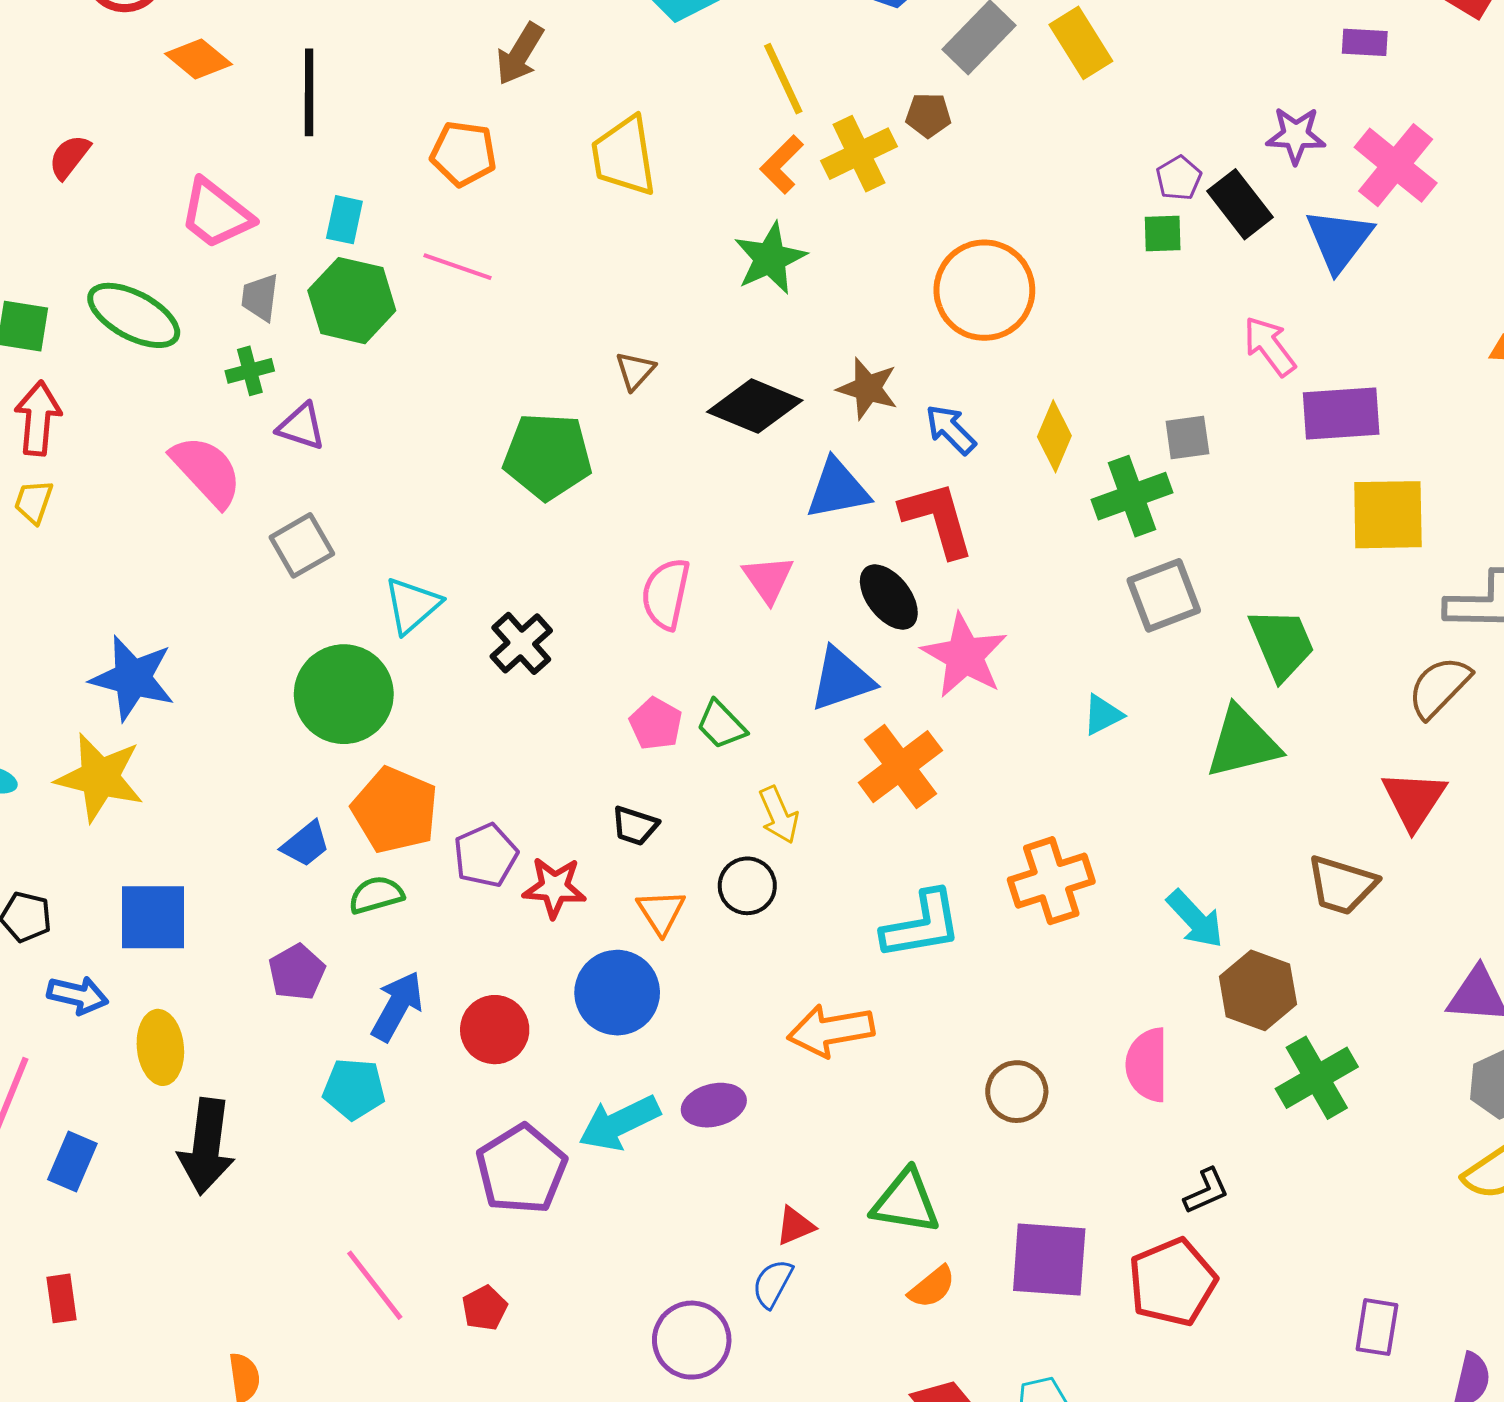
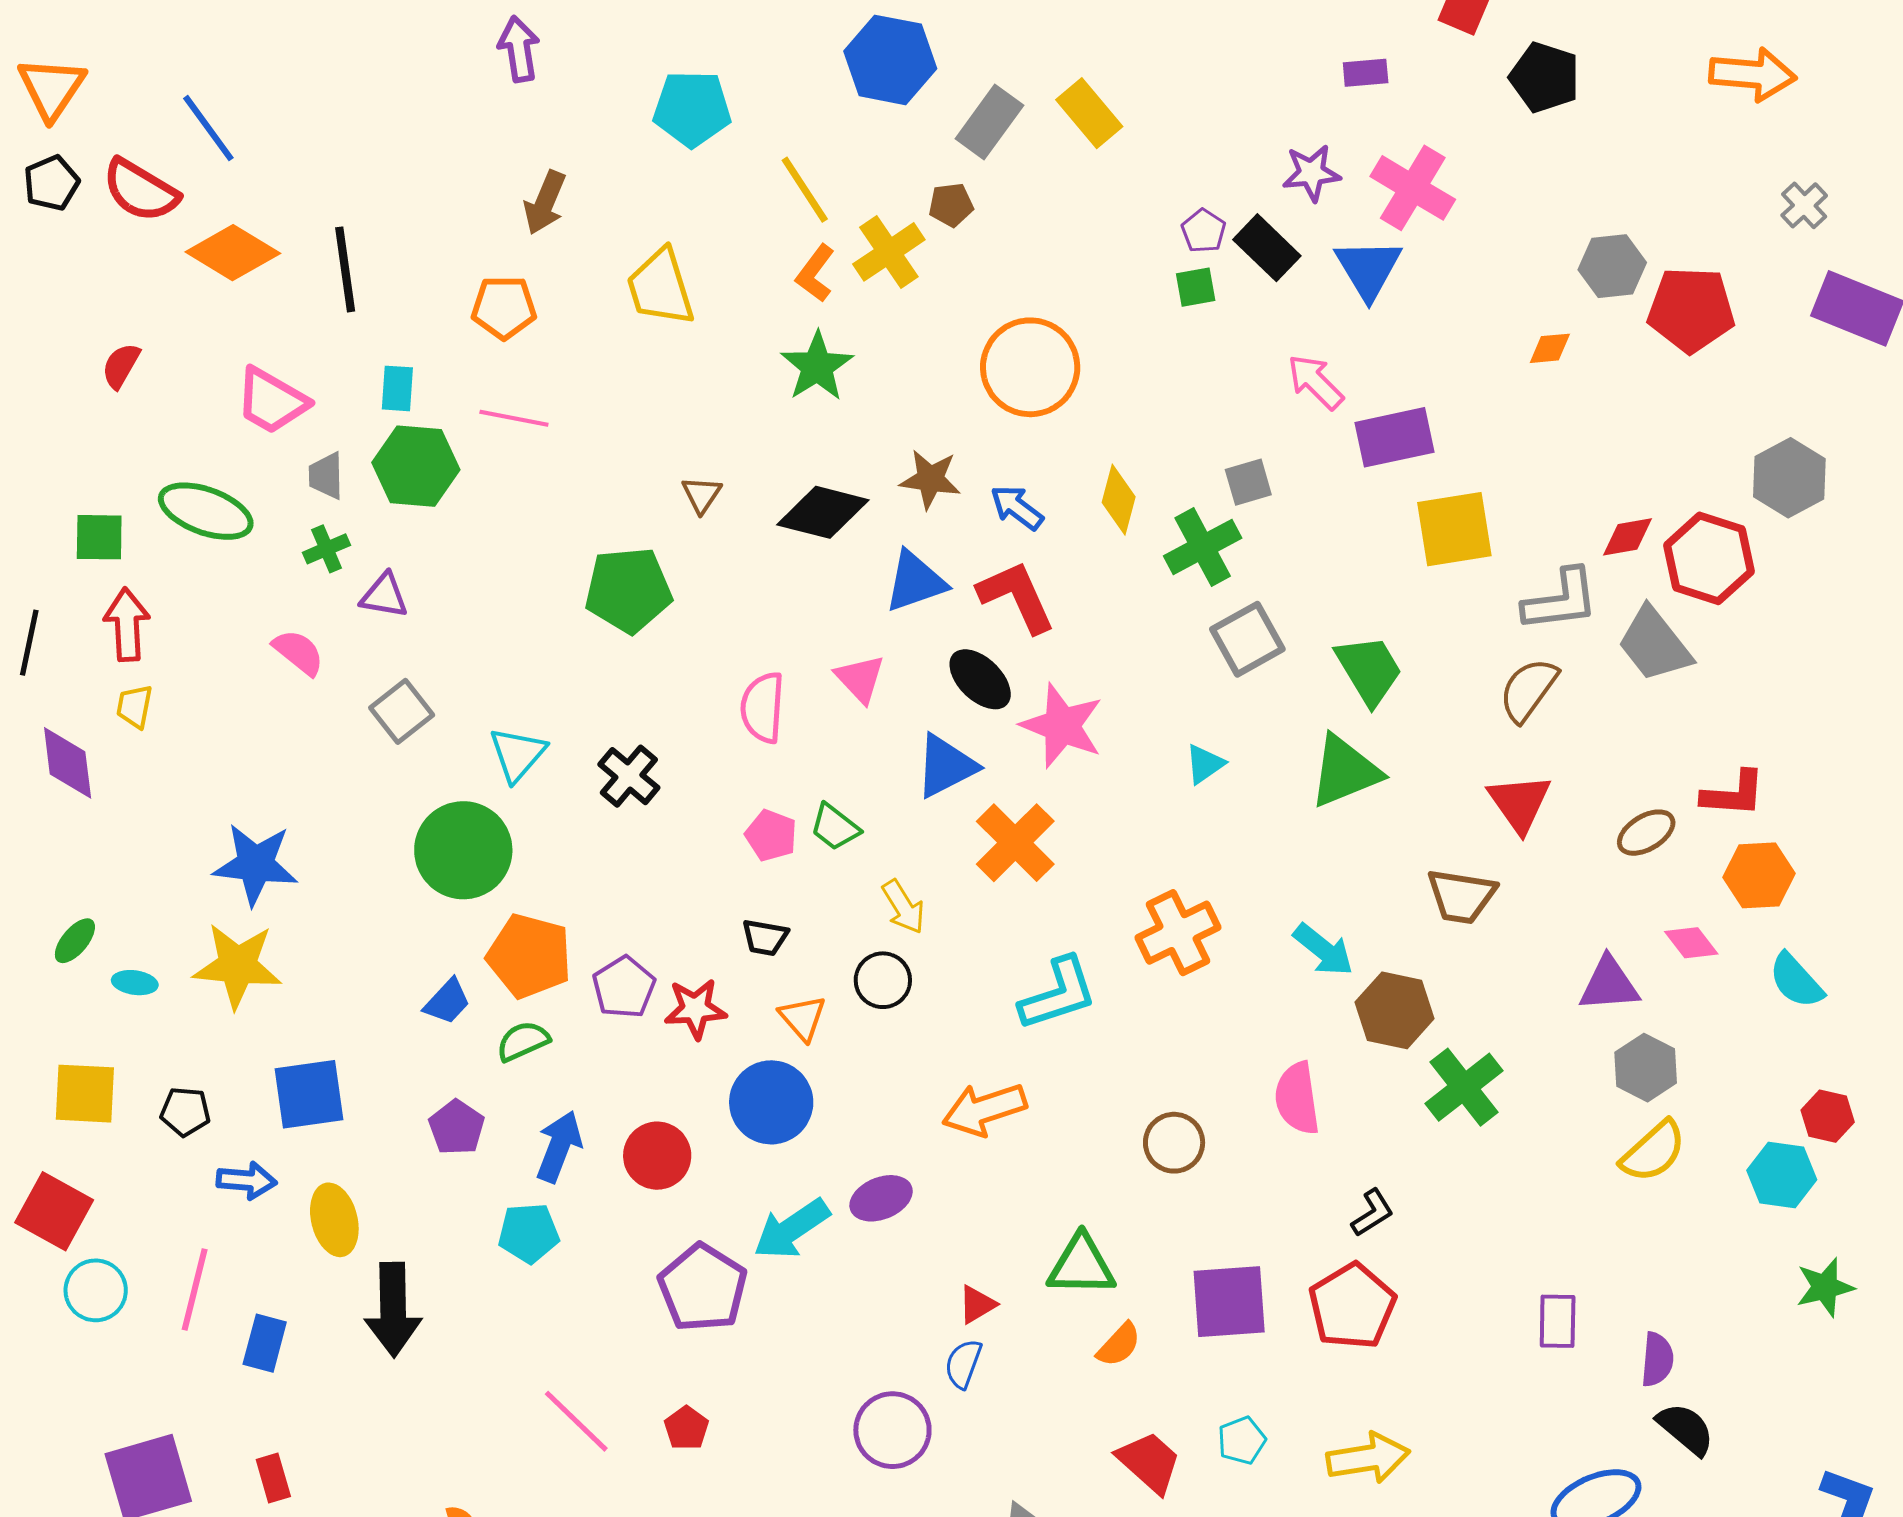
orange diamond: (198, 59) -> (233, 253), size x1.4
pink semicircle: (207, 471) -> (298, 652), size x0.7

